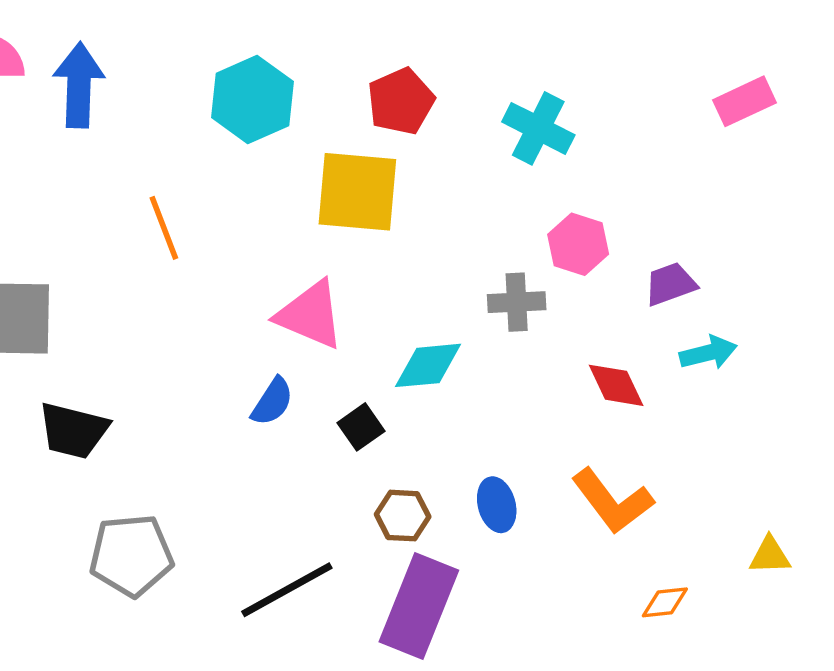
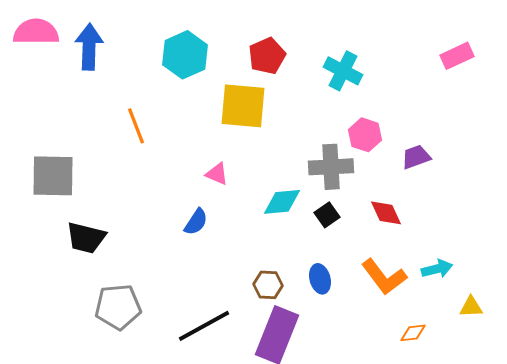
gray cross: (517, 302) -> (331, 167), size x1.4
pink triangle: (310, 315) -> (217, 174), size x0.6
cyan arrow: (708, 353) -> (437, 269), moved
black square: (361, 427) -> (327, 215), moved

